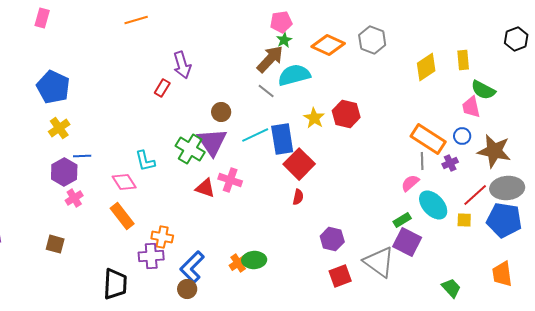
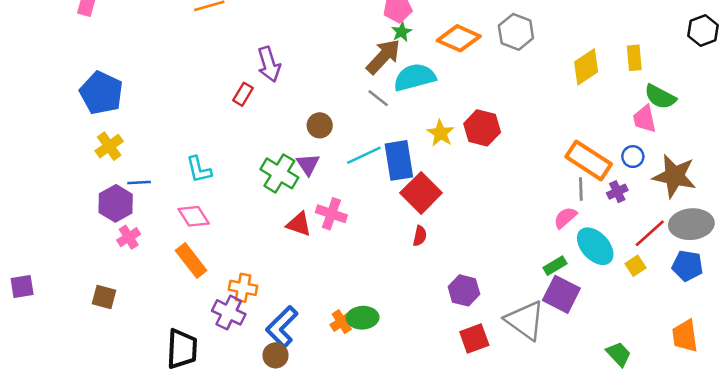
purple triangle: (212, 142) -> (308, 164), size x0.6
cyan L-shape: (145, 161) -> (199, 170), moved
yellow square: (464, 220) -> (635, 266), turned -35
blue pentagon: (504, 220) -> (687, 266), size x0.7
purple cross: (151, 256) -> (229, 312), turned 30

